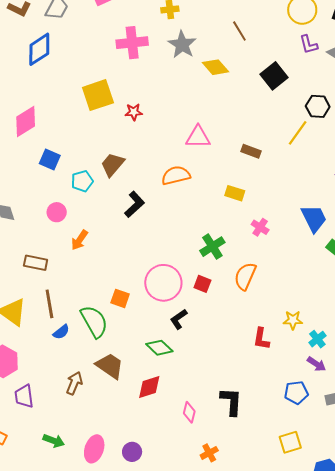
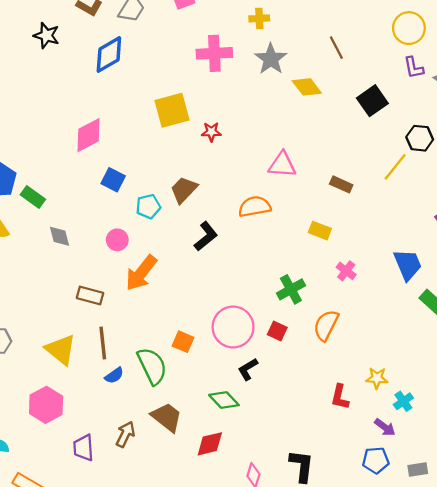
orange arrow: (79, 240) -> (141, 273), size x1.6
purple arrow: (317, 364) -> (385, 427), moved
purple trapezoid: (24, 396) -> (83, 448), moved

